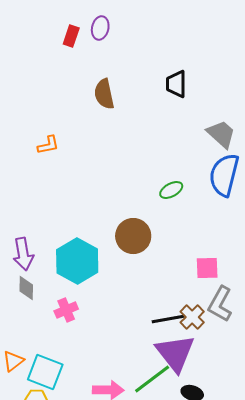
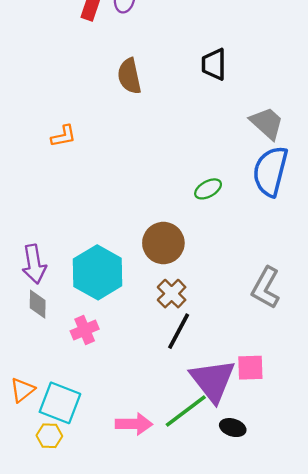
pink square: (207, 268) -> (250, 368), moved
gray L-shape: (220, 304) -> (266, 288), moved
brown cross: (192, 317) -> (172, 294), moved
black line: (168, 319) -> (179, 331), moved, turned -52

